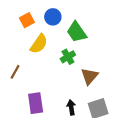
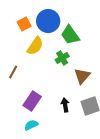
blue circle: (53, 17) -> (48, 21), size x1.5
purple rectangle: (36, 103) -> (32, 101), turned 42

